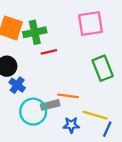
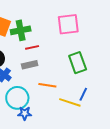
gray rectangle: (50, 105) -> (30, 65), moved
blue star: (71, 125) -> (25, 113), moved
blue line: (107, 129) -> (83, 94), moved

